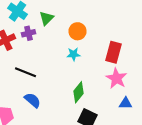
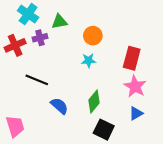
green triangle: (46, 18) -> (59, 22), turned 35
blue semicircle: (32, 100) -> (59, 106), moved
blue triangle: (126, 103) -> (136, 113), moved, turned -32

